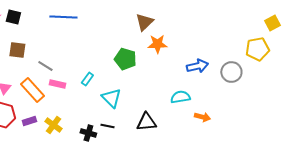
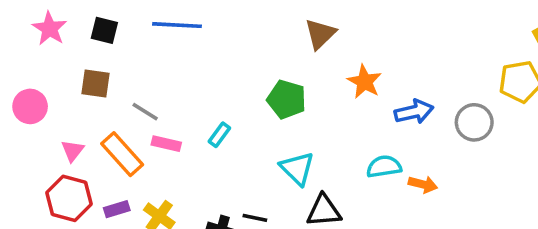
black square: (13, 17) -> (104, 30), moved
orange star: (157, 44) -> (364, 82), moved, turned 30
cyan triangle: (111, 98) -> (297, 168), moved
orange arrow: (202, 117) -> (423, 184), moved

